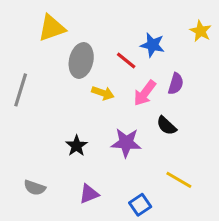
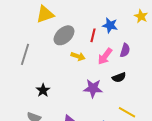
gray ellipse: (81, 60) -> (64, 35), turned 35
red line: (126, 60) -> (93, 35), turned 64
black semicircle: (166, 126) -> (119, 77), turned -64
black star: (77, 146) -> (43, 90), moved

